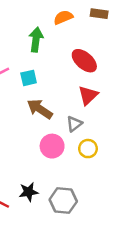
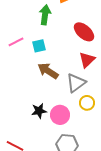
gray triangle: (74, 124) -> (76, 83), size x1.5
pink circle: (52, 146) -> (60, 115), moved
black star: (29, 192) -> (39, 111), moved

